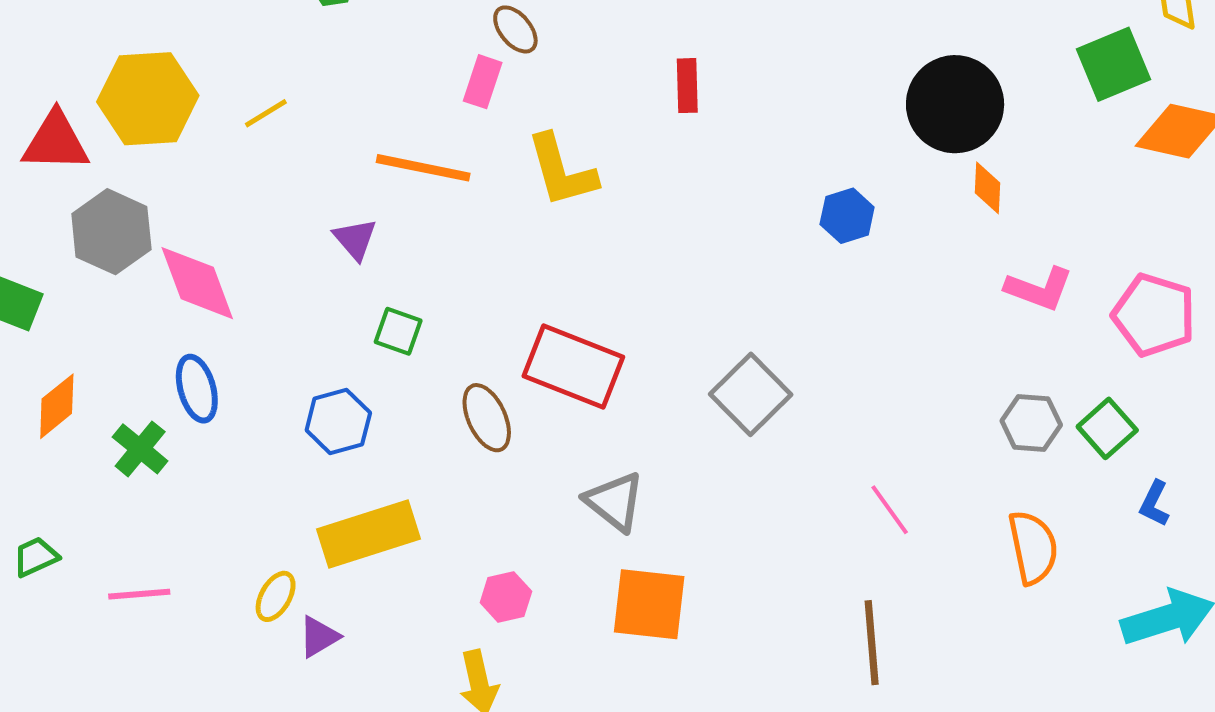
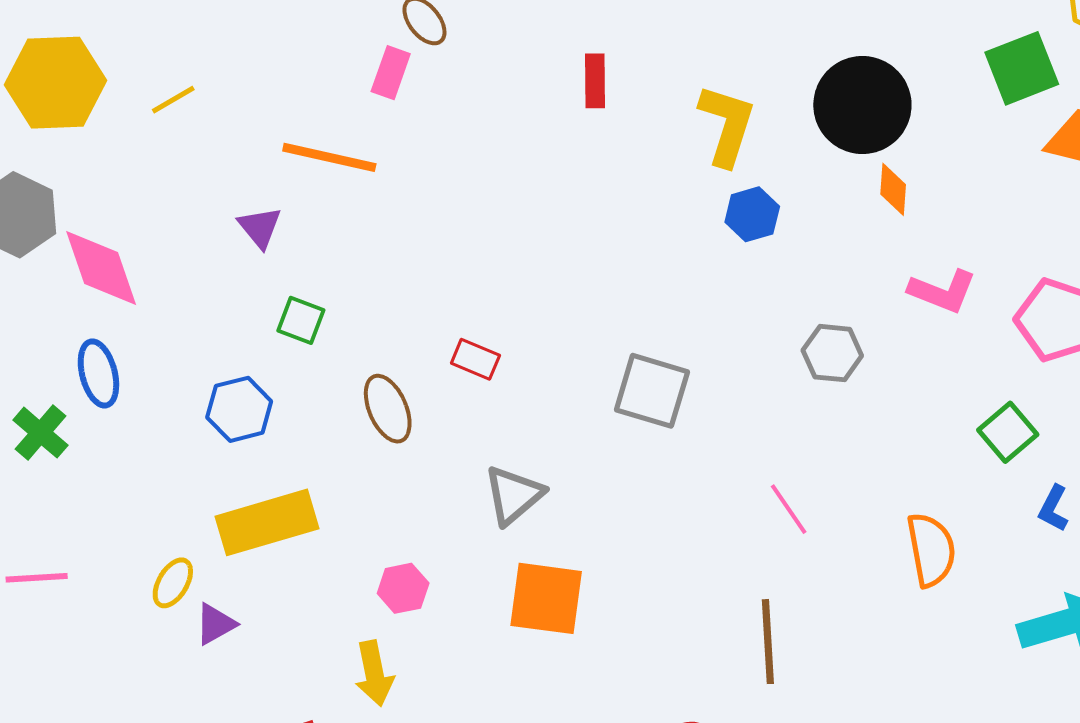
yellow L-shape: (562, 171) -> (727, 125), moved, turned -148
red rectangle: (573, 367) -> (475, 359), size x0.5
gray square: (751, 394) -> (652, 391), turned -30
gray hexagon: (1031, 423) -> (832, 353), moved
gray triangle: (615, 502) -> (514, 495), turned 40

